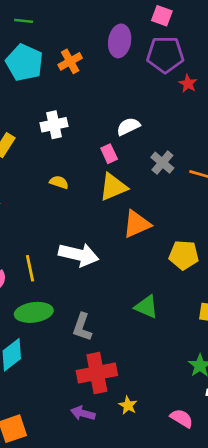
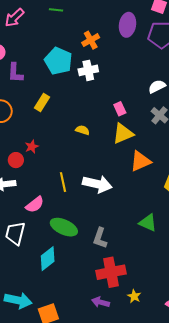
cyan pentagon: (24, 63) -> (58, 61), moved
white cross: (54, 125) -> (88, 70), moved
white semicircle: (128, 126) -> (157, 86), moved
yellow line: (30, 268) -> (63, 182), moved
green ellipse: (34, 312) -> (64, 227), turned 32

